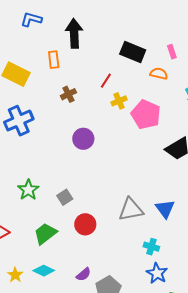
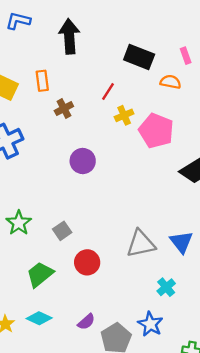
orange rectangle: (54, 60) -> (42, 81), moved
cyan cross: (151, 247) -> (166, 287), turned 35
blue star: (157, 273) -> (150, 324), moved

